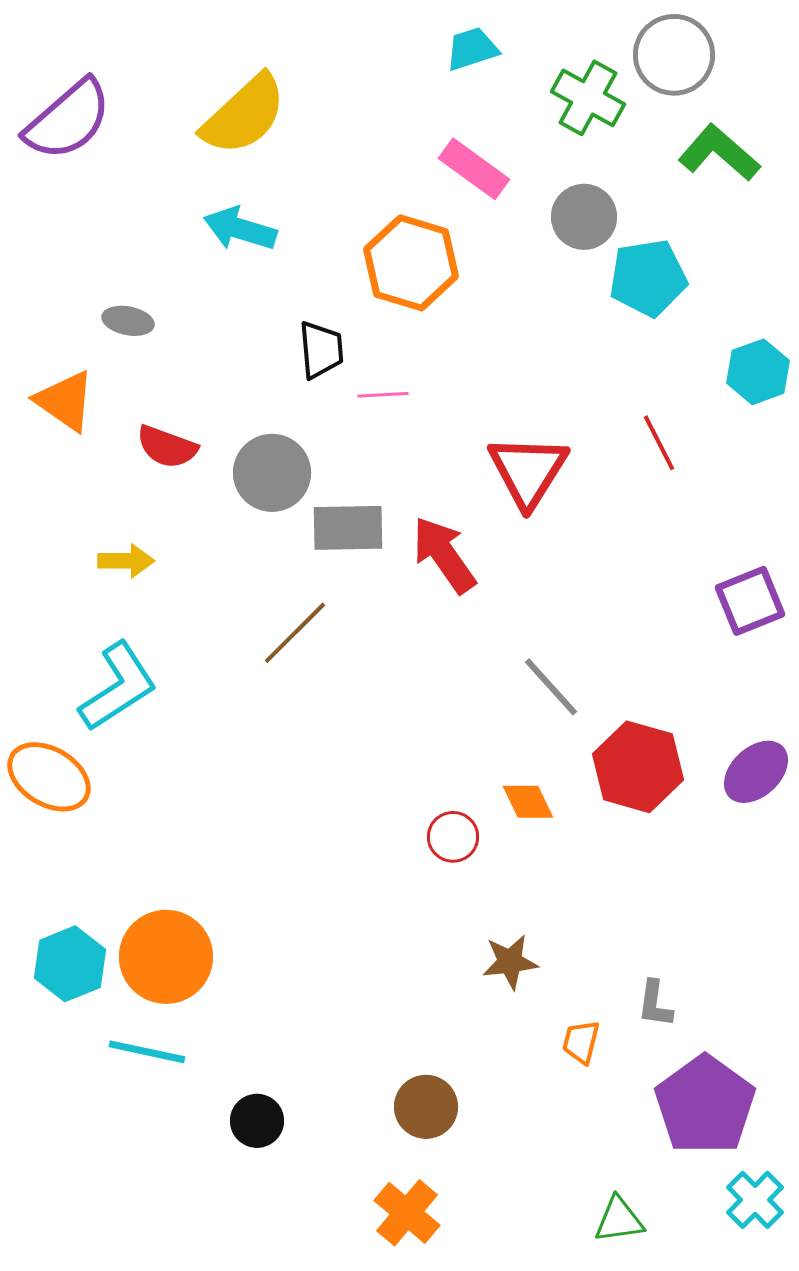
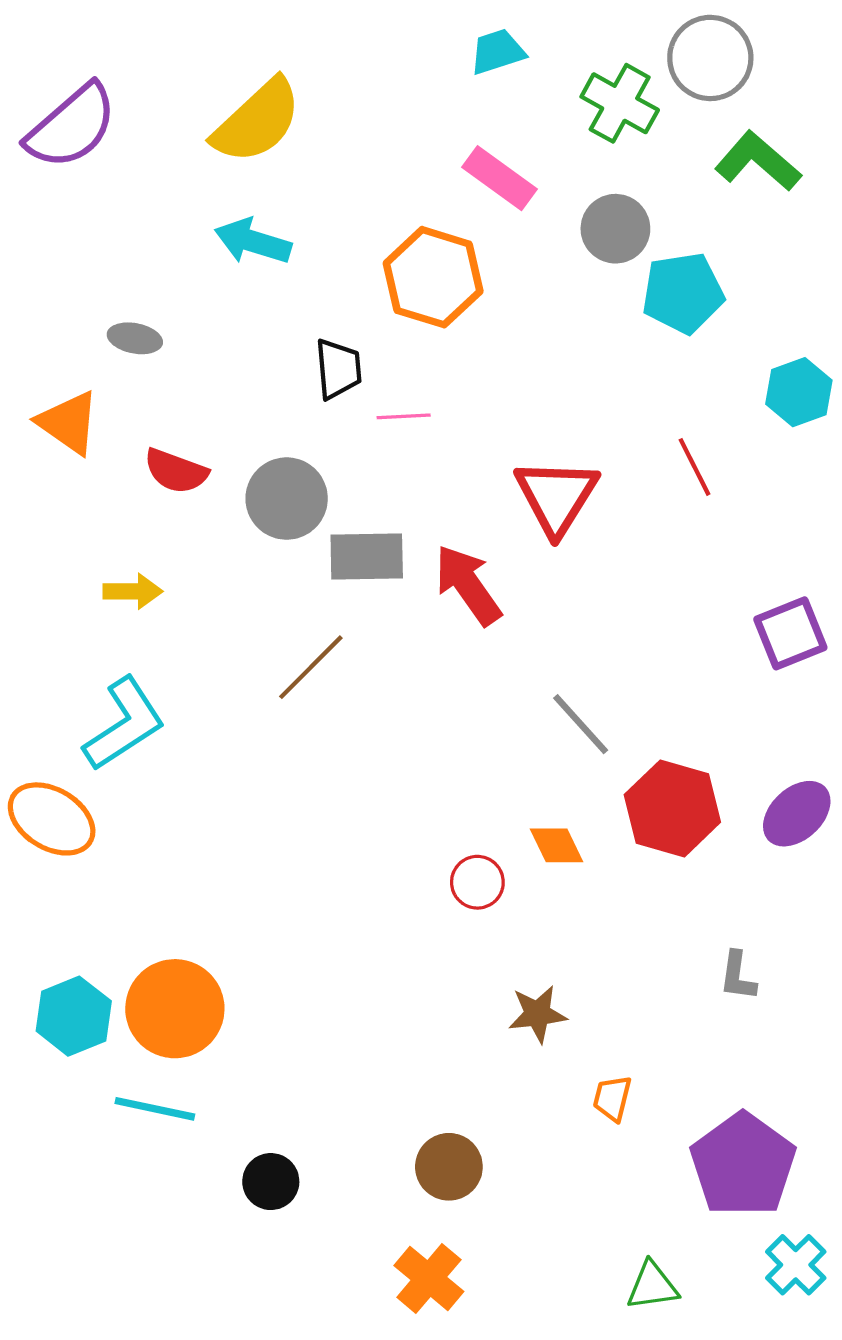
gray L-shape: (655, 1004) -> (738, 976), moved

